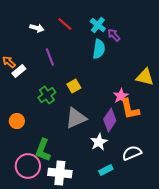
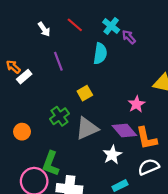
white arrow: (37, 28) -> (44, 29), turned 40
cyan semicircle: (99, 49) -> (100, 53), moved
green cross: (47, 95) -> (59, 116), moved
orange L-shape: (130, 109) -> (146, 138), moved
purple diamond: (110, 120) -> (124, 131), turned -75

